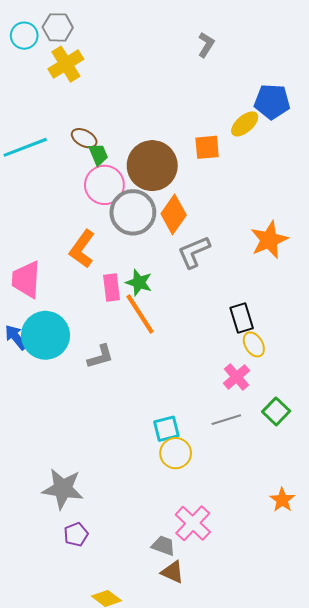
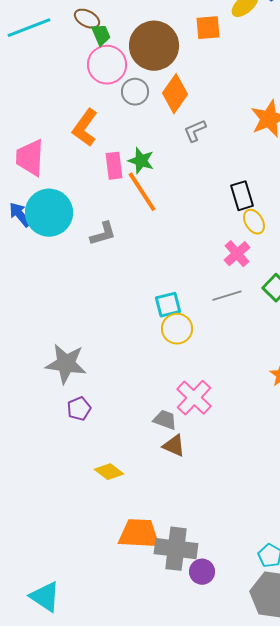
gray circle: (133, 212) -> (135, 92), size x0.6
gray L-shape: (194, 252) -> (195, 131), size x0.7

